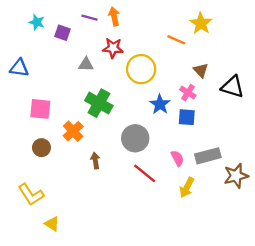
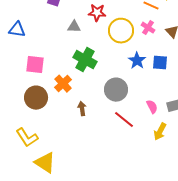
pink cross: (188, 93) -> (148, 28), moved
blue square: (187, 117) -> (160, 63), moved
brown circle: (41, 148) -> (36, 98), size x1.5
yellow triangle: (52, 224) -> (45, 163), size x1.6

